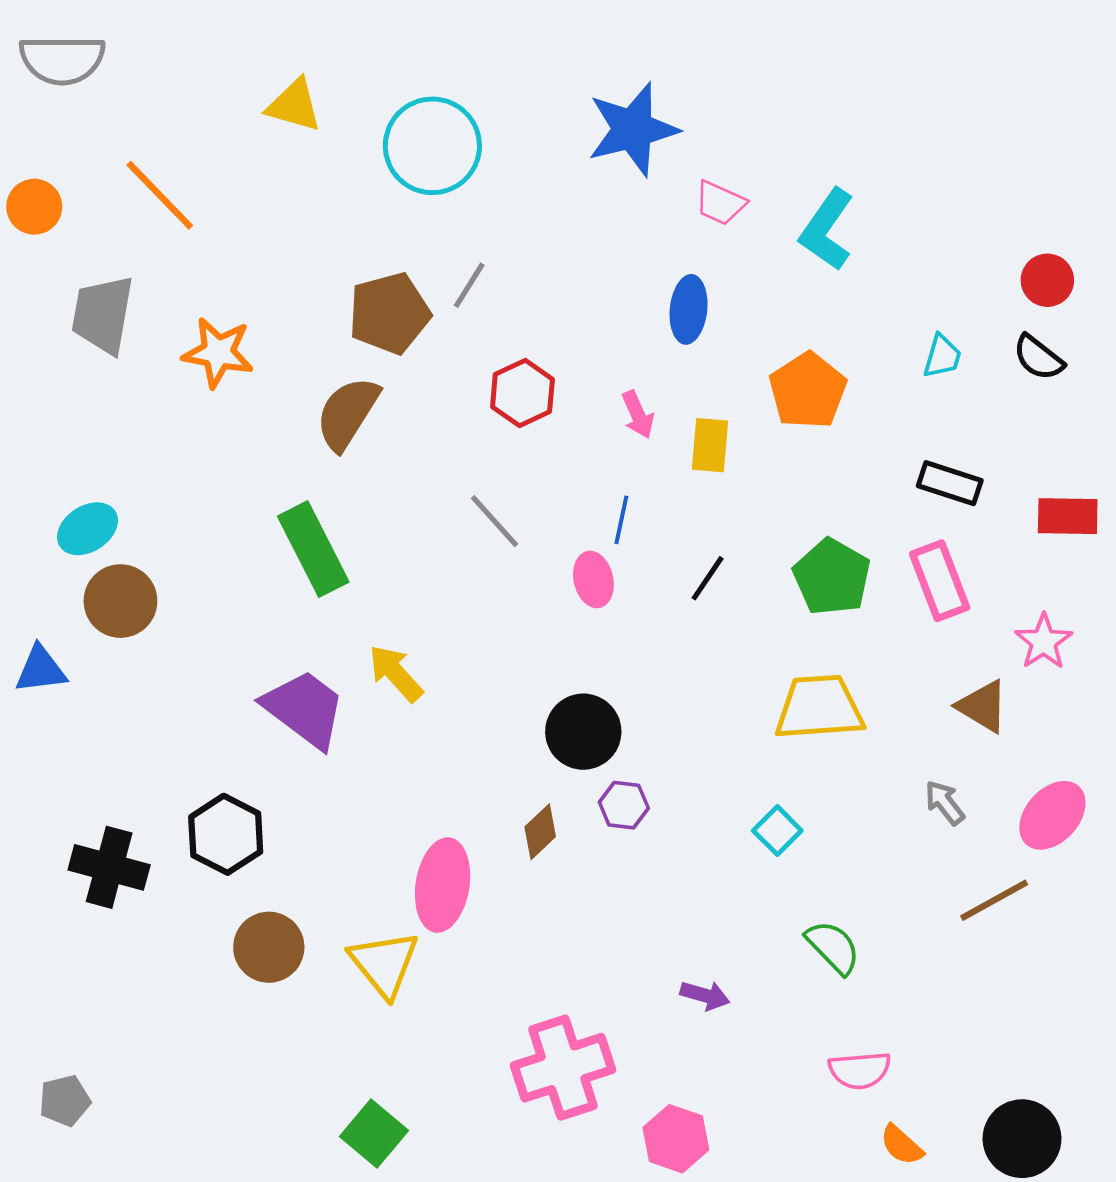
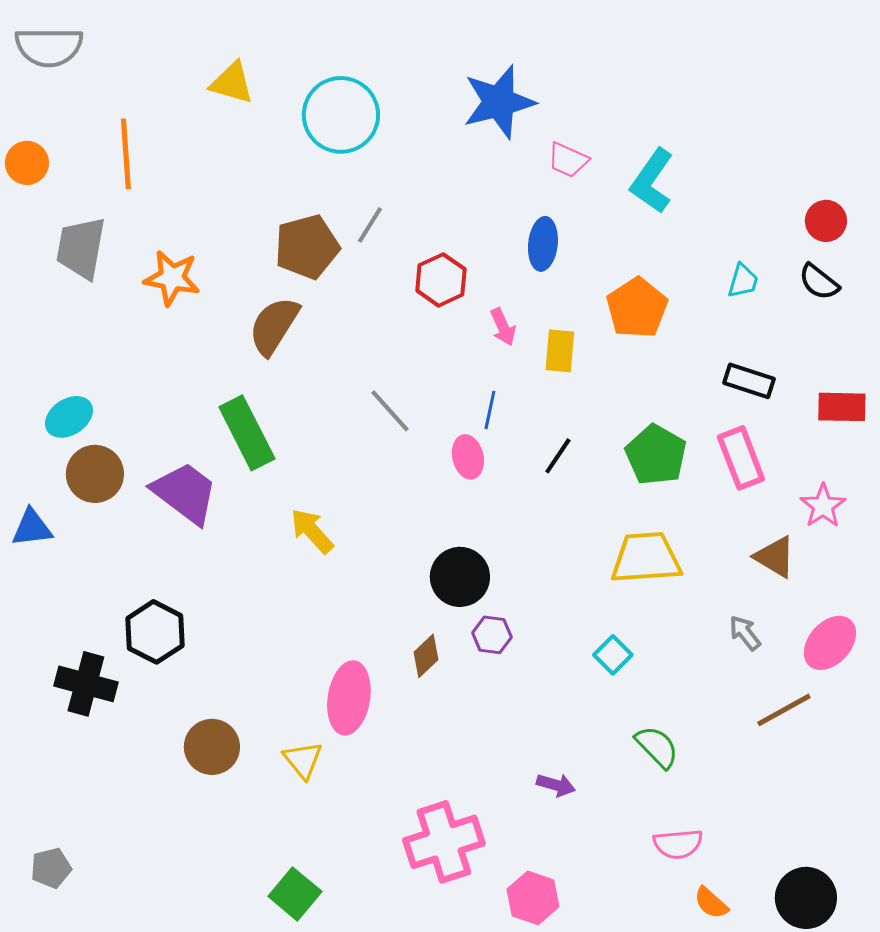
orange line: (160, 195) -> (126, 154), turned 40
red hexagon: (522, 393) -> (441, 280), moved
purple trapezoid: (304, 709) -> (185, 493), moved
black hexagon: (226, 834) -> (155, 632), moved
yellow triangle: (384, 964) -> (303, 760), size x0.7

